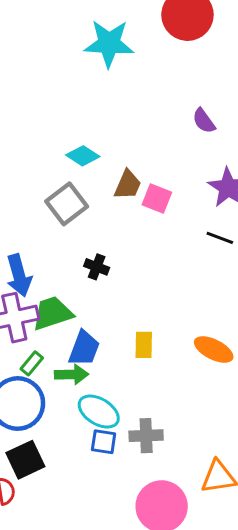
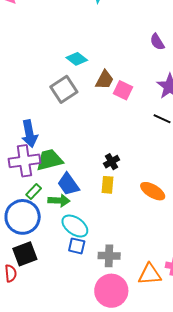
black cross: (97, 267) -> (112, 162), moved, turned 35
blue trapezoid: (84, 348) -> (68, 184), turned 120
gray cross: (146, 436) -> (109, 256), moved

